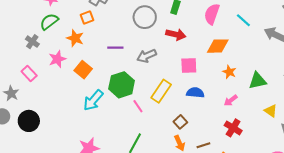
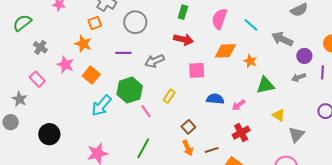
gray circle: (145, 17) -> (135, 22), moved
green semicircle: (49, 22) -> (22, 23), moved
pink star: (57, 59) -> (65, 65), turned -30
orange star: (229, 72) -> (250, 61), moved
yellow rectangle: (161, 91) -> (169, 96), size x0.6
blue semicircle: (195, 93) -> (215, 99), moved
black circle: (29, 121) -> (49, 134), moved
red cross: (233, 128) -> (241, 133), turned 30

